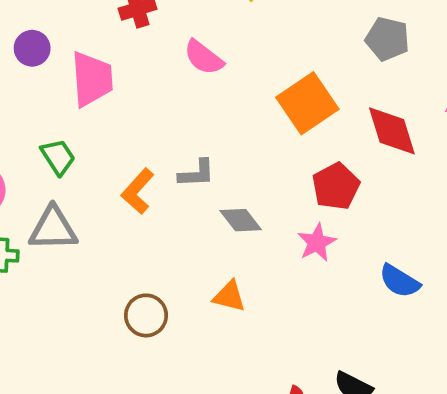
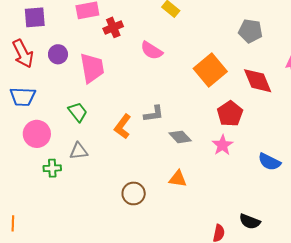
gray triangle: (53, 229) -> (79, 151), size x0.7

